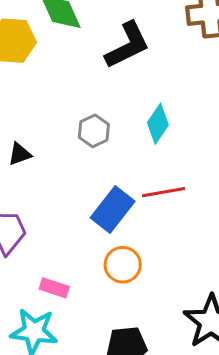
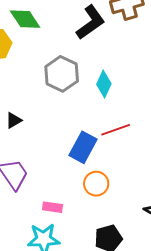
black L-shape: (127, 45) -> (91, 22), moved
gray hexagon: (94, 131) -> (62, 74), moved, size x1.6

